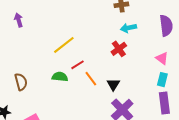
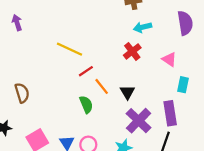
yellow line: (64, 45) -> (70, 49), turned 65
pink triangle: (162, 58) -> (169, 59), moved
green semicircle: (60, 77) -> (86, 104), moved, turned 63
purple rectangle: (164, 103) -> (170, 113), moved

